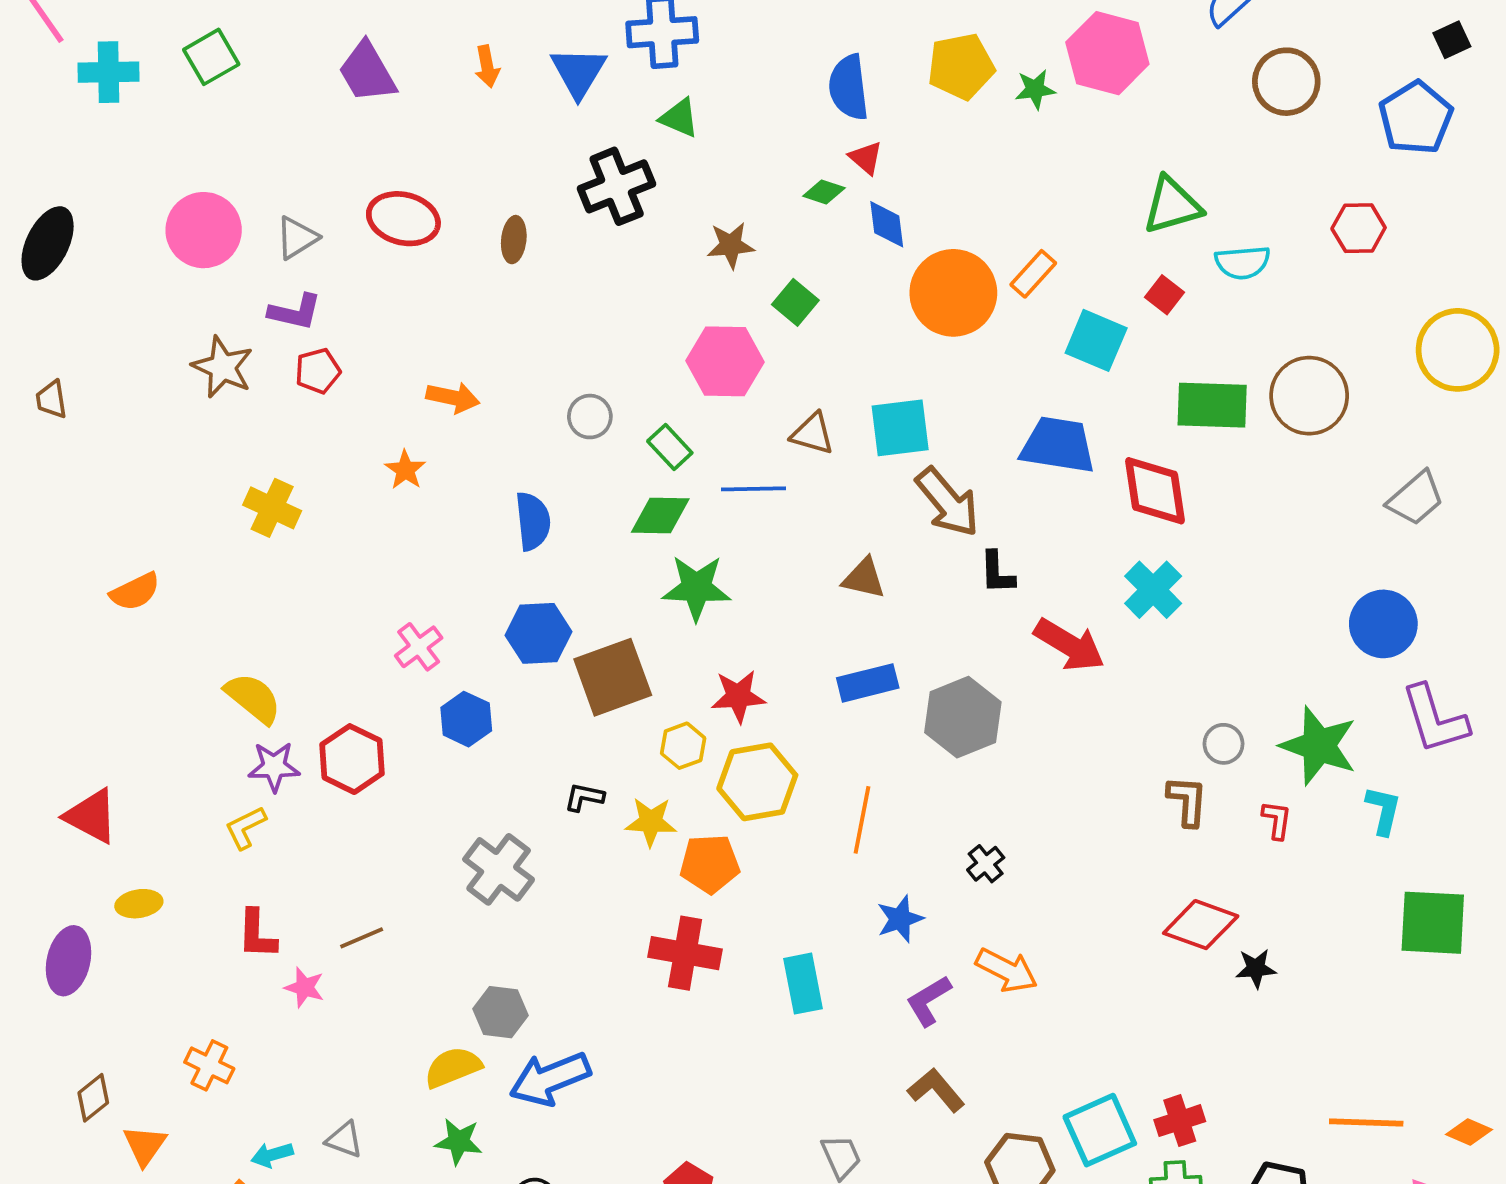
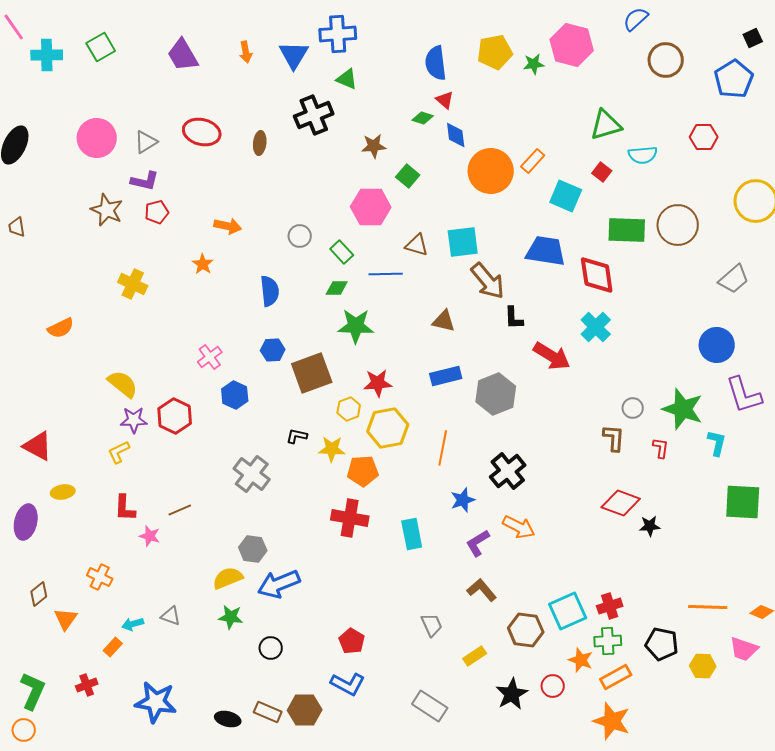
green diamond: (660, 515) -> (337, 288), size x0.7
blue hexagon: (538, 633) -> (273, 350), size x0.7
black cross: (986, 864) -> (508, 471), size x1.8

